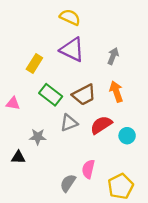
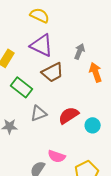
orange arrow: (116, 92) -> (96, 72), moved
brown trapezoid: (84, 95) -> (53, 72), moved
pink semicircle: (88, 169) -> (57, 156), turned -84

